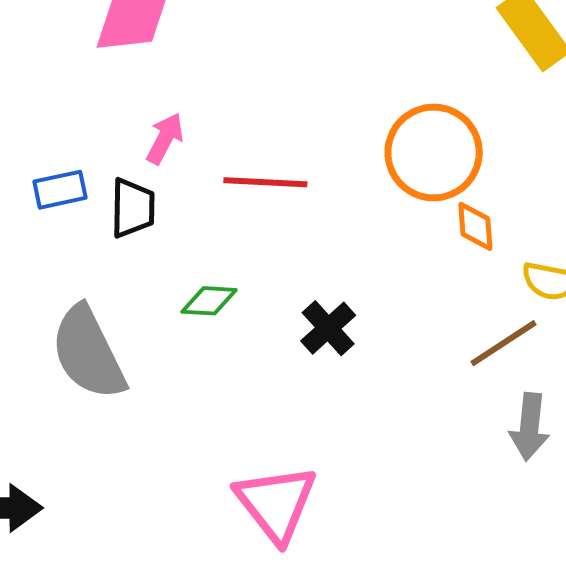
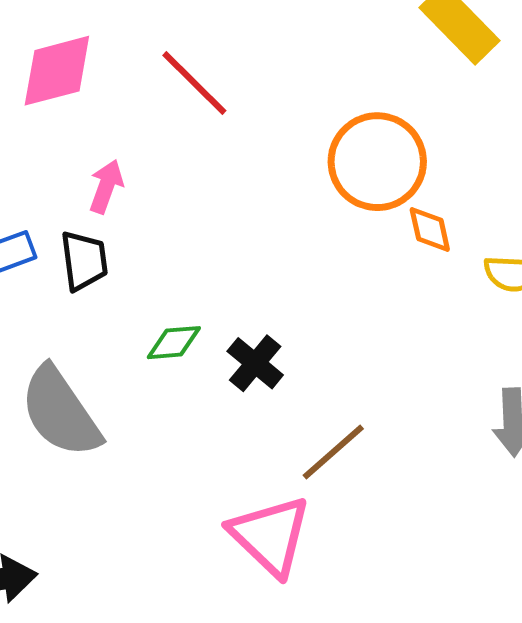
red line: (265, 182) -> (194, 83), moved, turned 50
black cross: (328, 328) -> (255, 363), moved
brown line: (504, 343) -> (333, 452), moved

